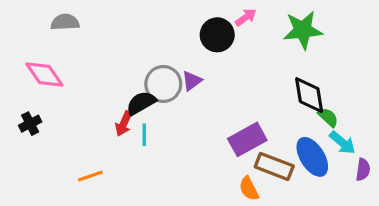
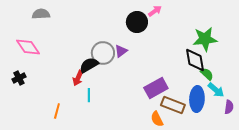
green star: (303, 30) -> (205, 39), moved
cyan line: (144, 135) -> (89, 95), moved
blue ellipse: (312, 157) -> (197, 99), turned 35
orange line: (90, 176) -> (57, 111), turned -56

